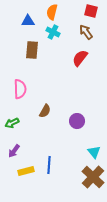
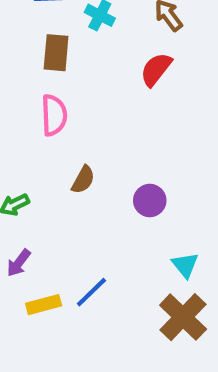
pink semicircle: (20, 89) -> (54, 115), moved
blue line: (49, 165) -> (91, 292), turned 42

